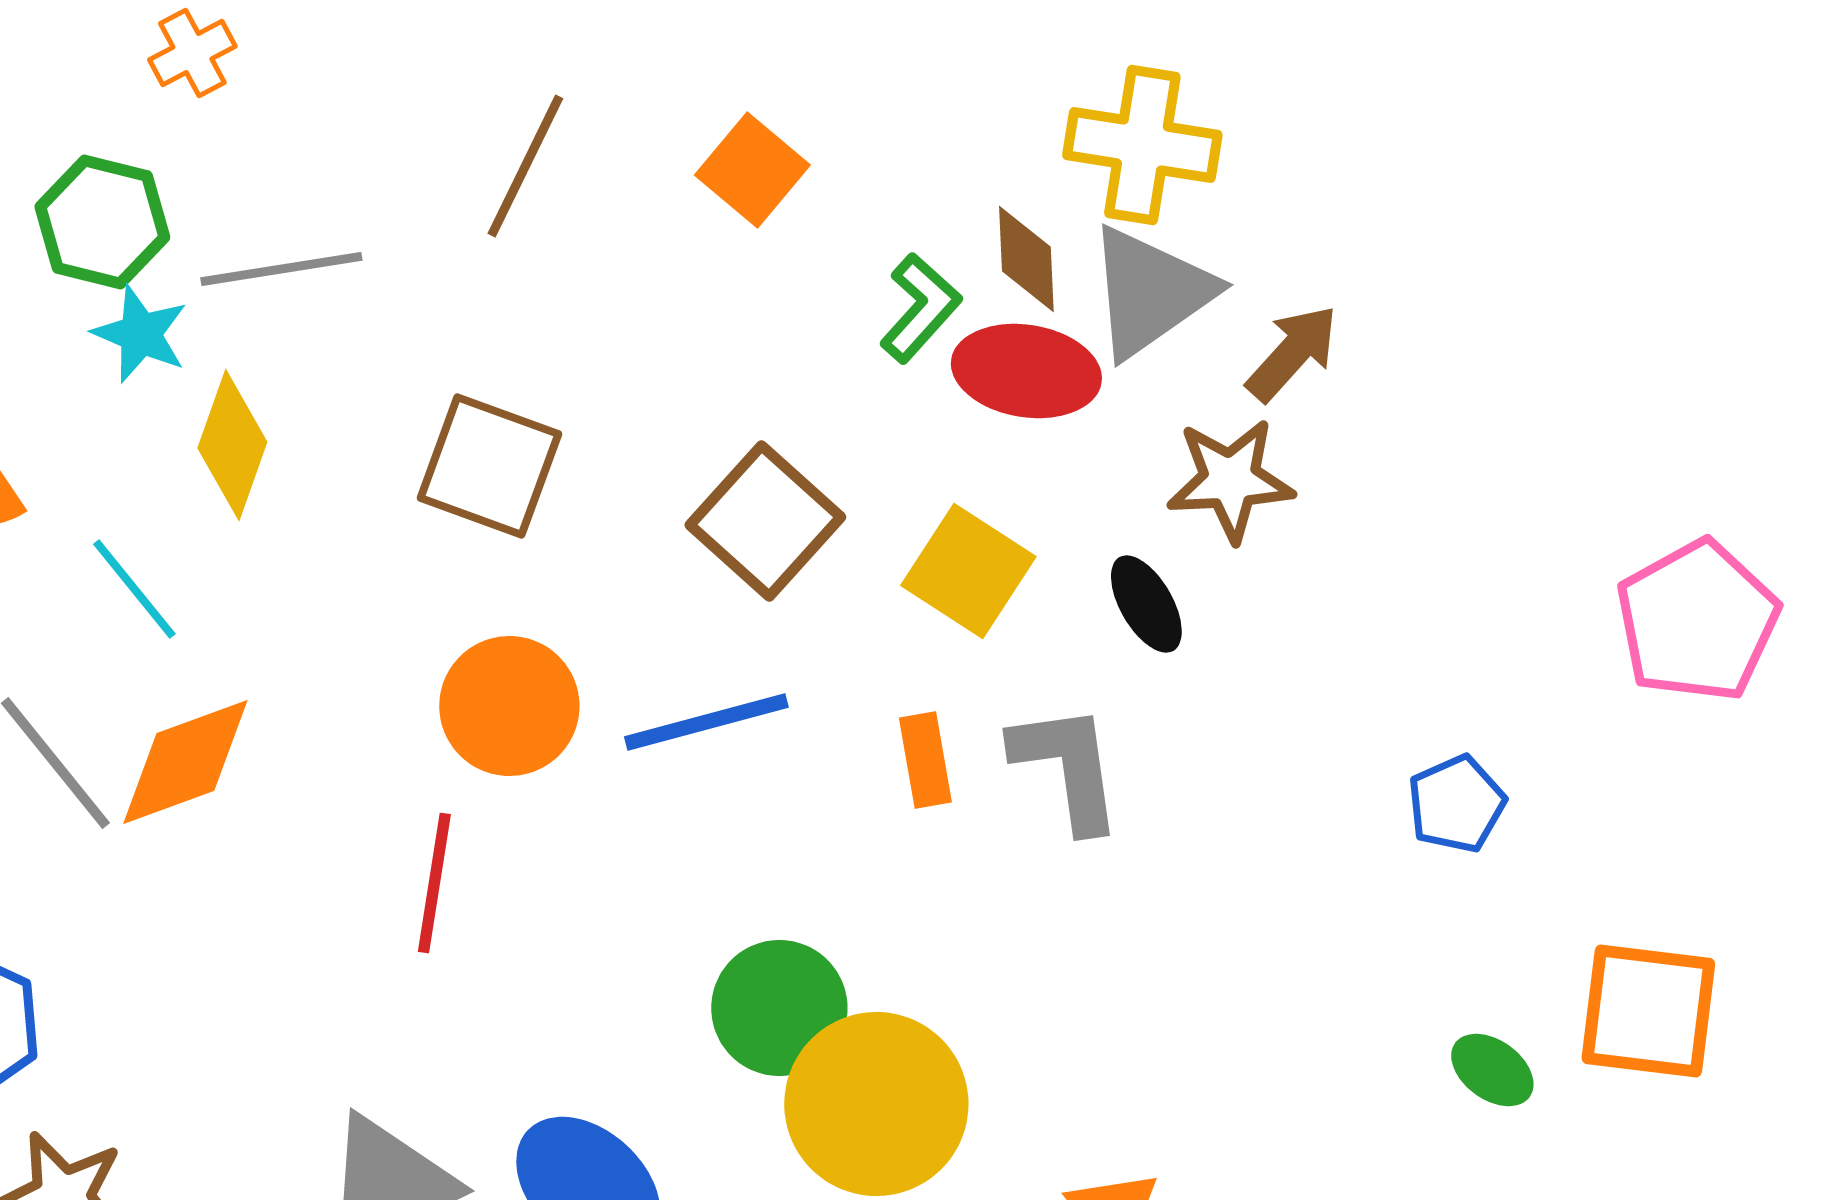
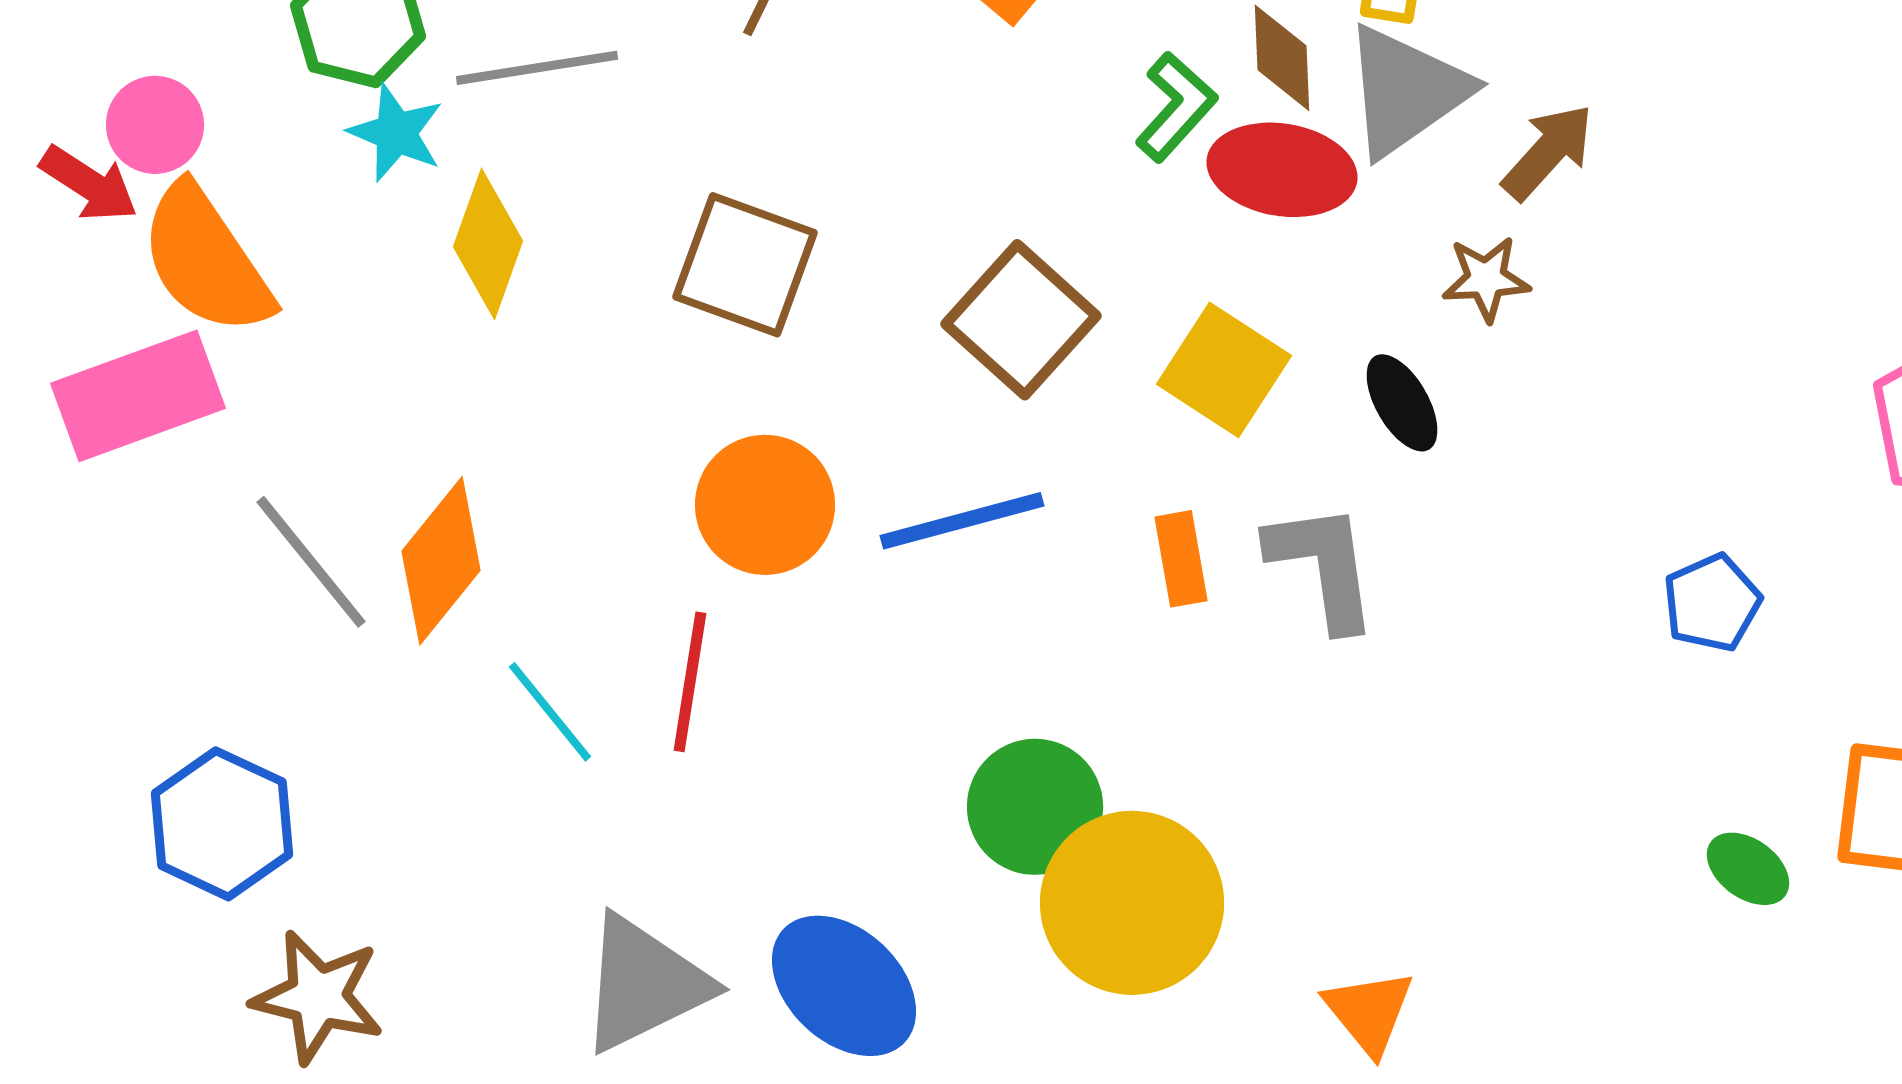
brown star: (1230, 480) -> (1486, 279), size x0.7
cyan line: (134, 589) -> (550, 712), moved
orange diamond: (185, 762) -> (441, 561), turned -31

